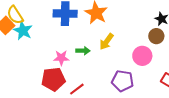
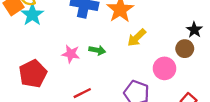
yellow arrow: (107, 42) -> (137, 38), moved
red pentagon: (53, 79) -> (33, 74), moved, turned -30

